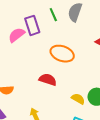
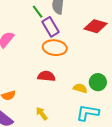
purple rectangle: (32, 25) -> (50, 27), moved

